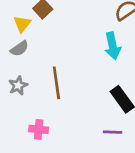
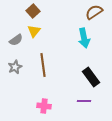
yellow triangle: (22, 24) -> (34, 31), moved
pink cross: (39, 129) -> (44, 106), moved

